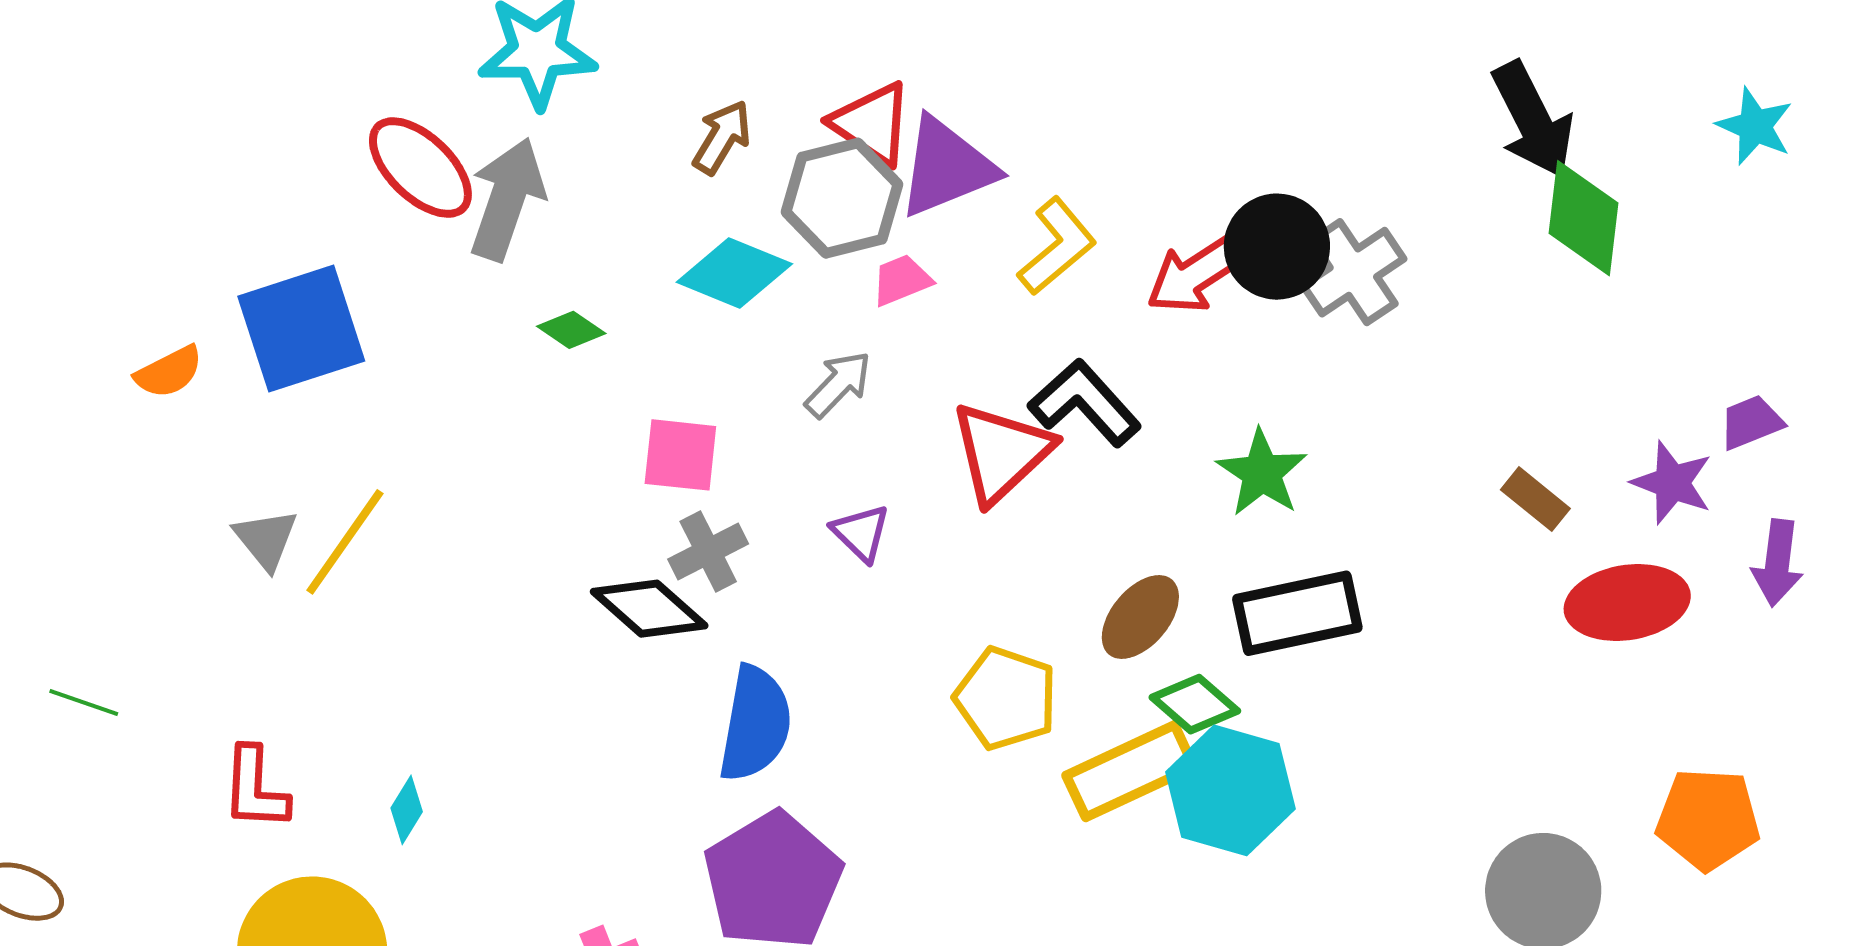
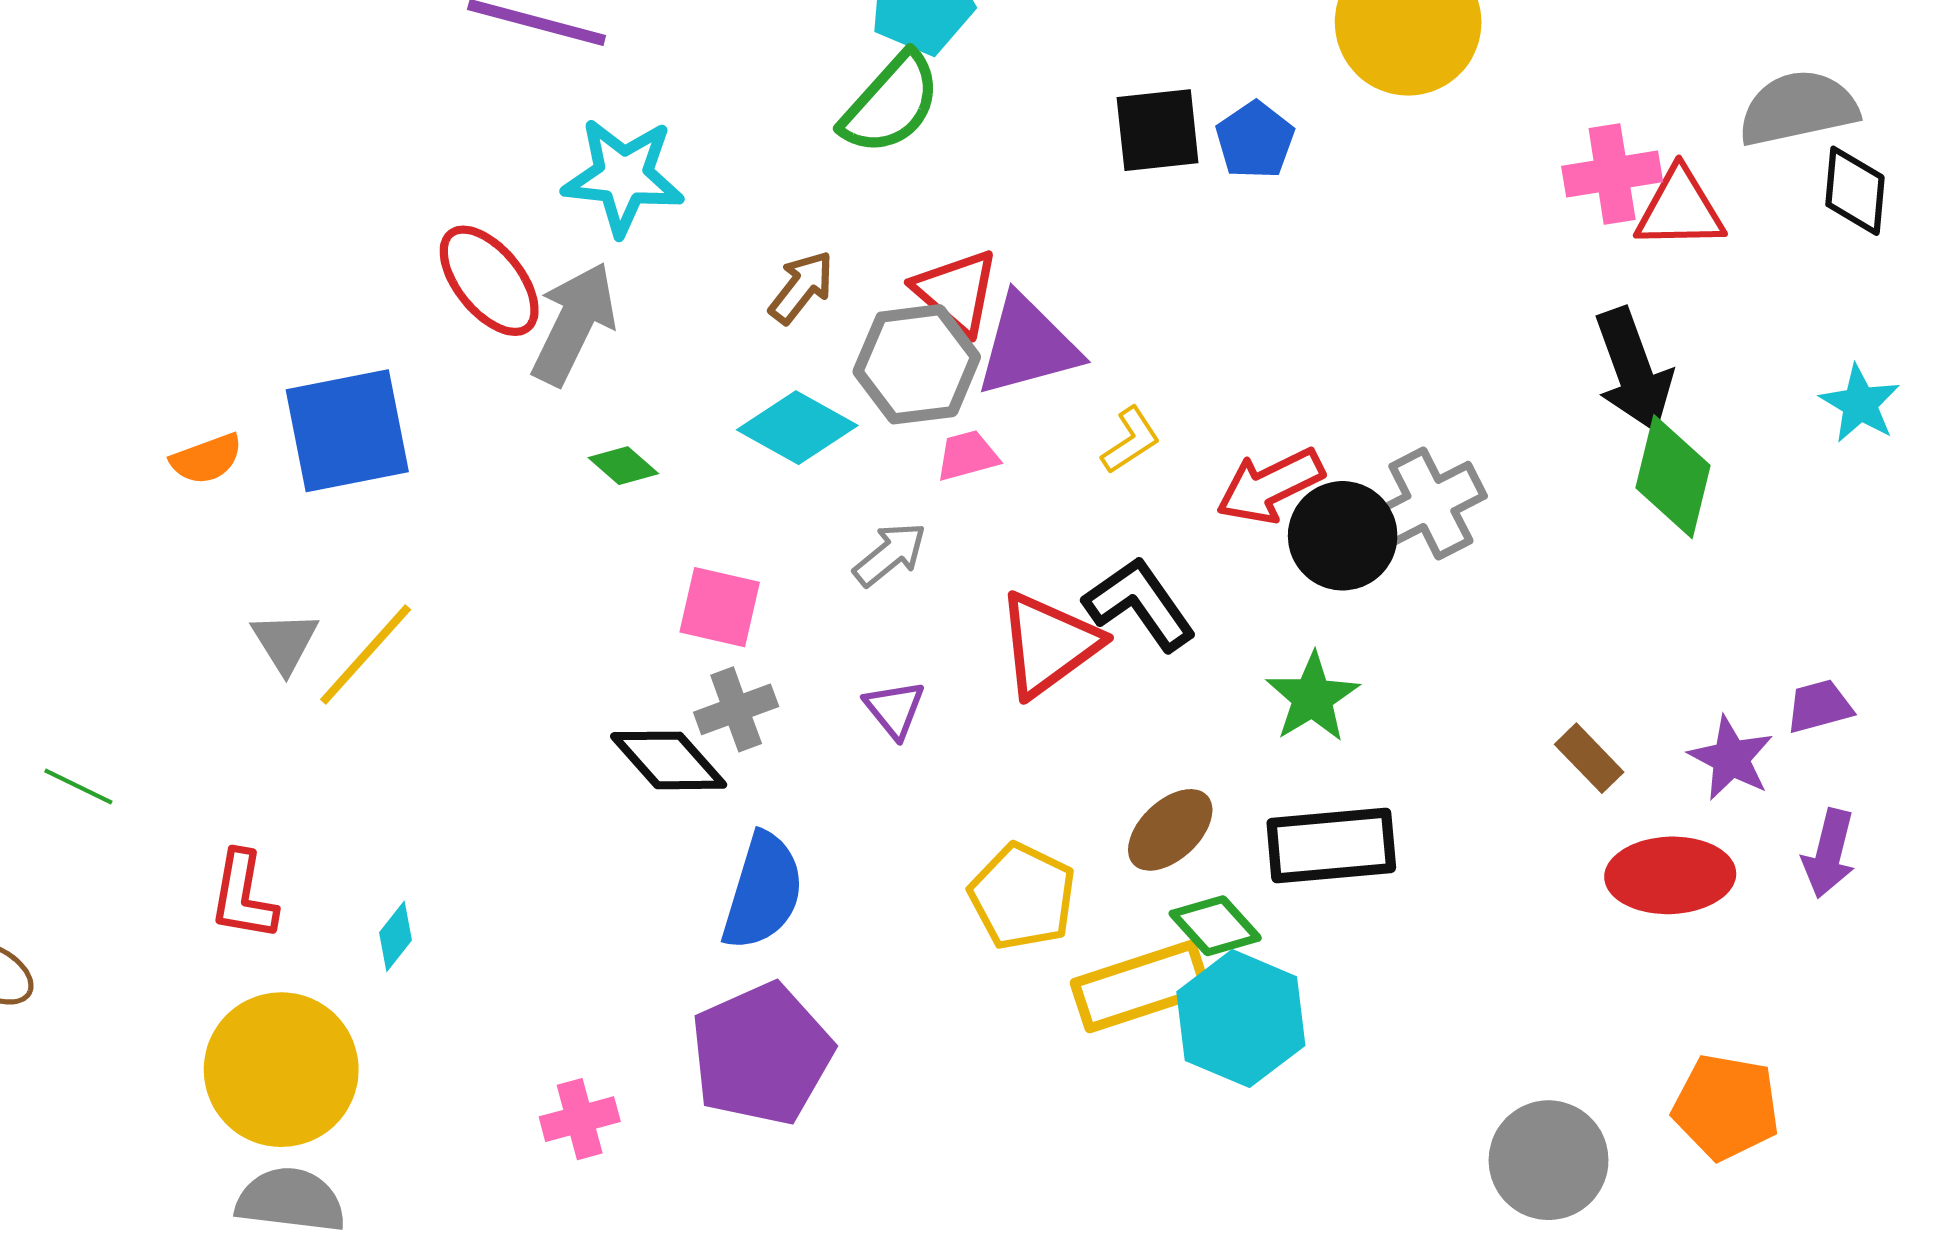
yellow L-shape: (1057, 246) -> (1131, 440), size x0.7
black circle: (1277, 247) -> (1343, 536), moved

